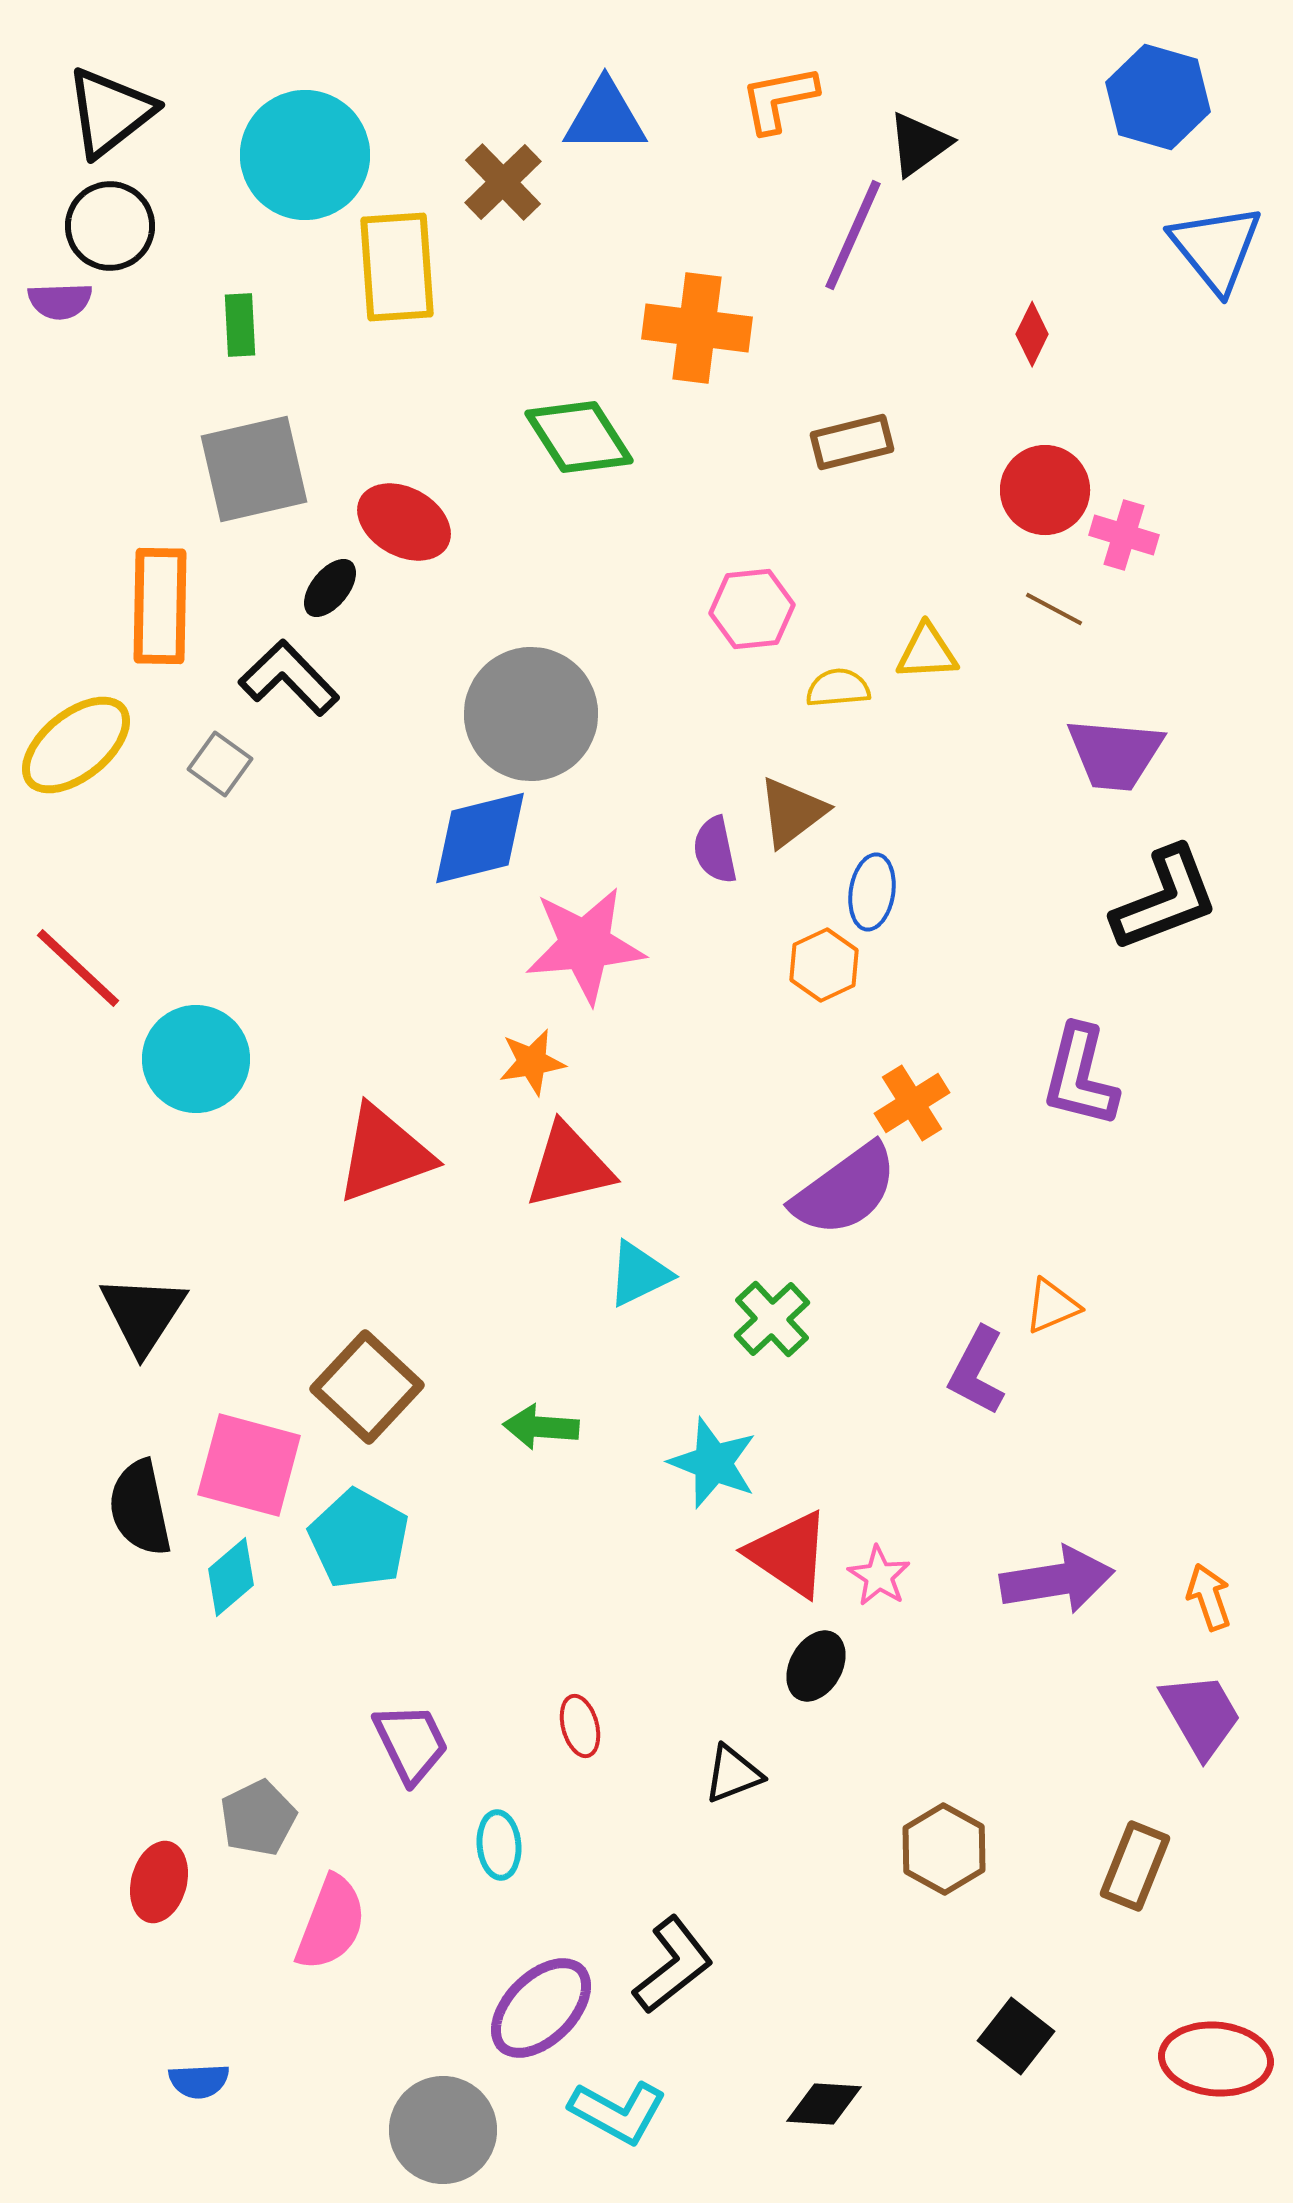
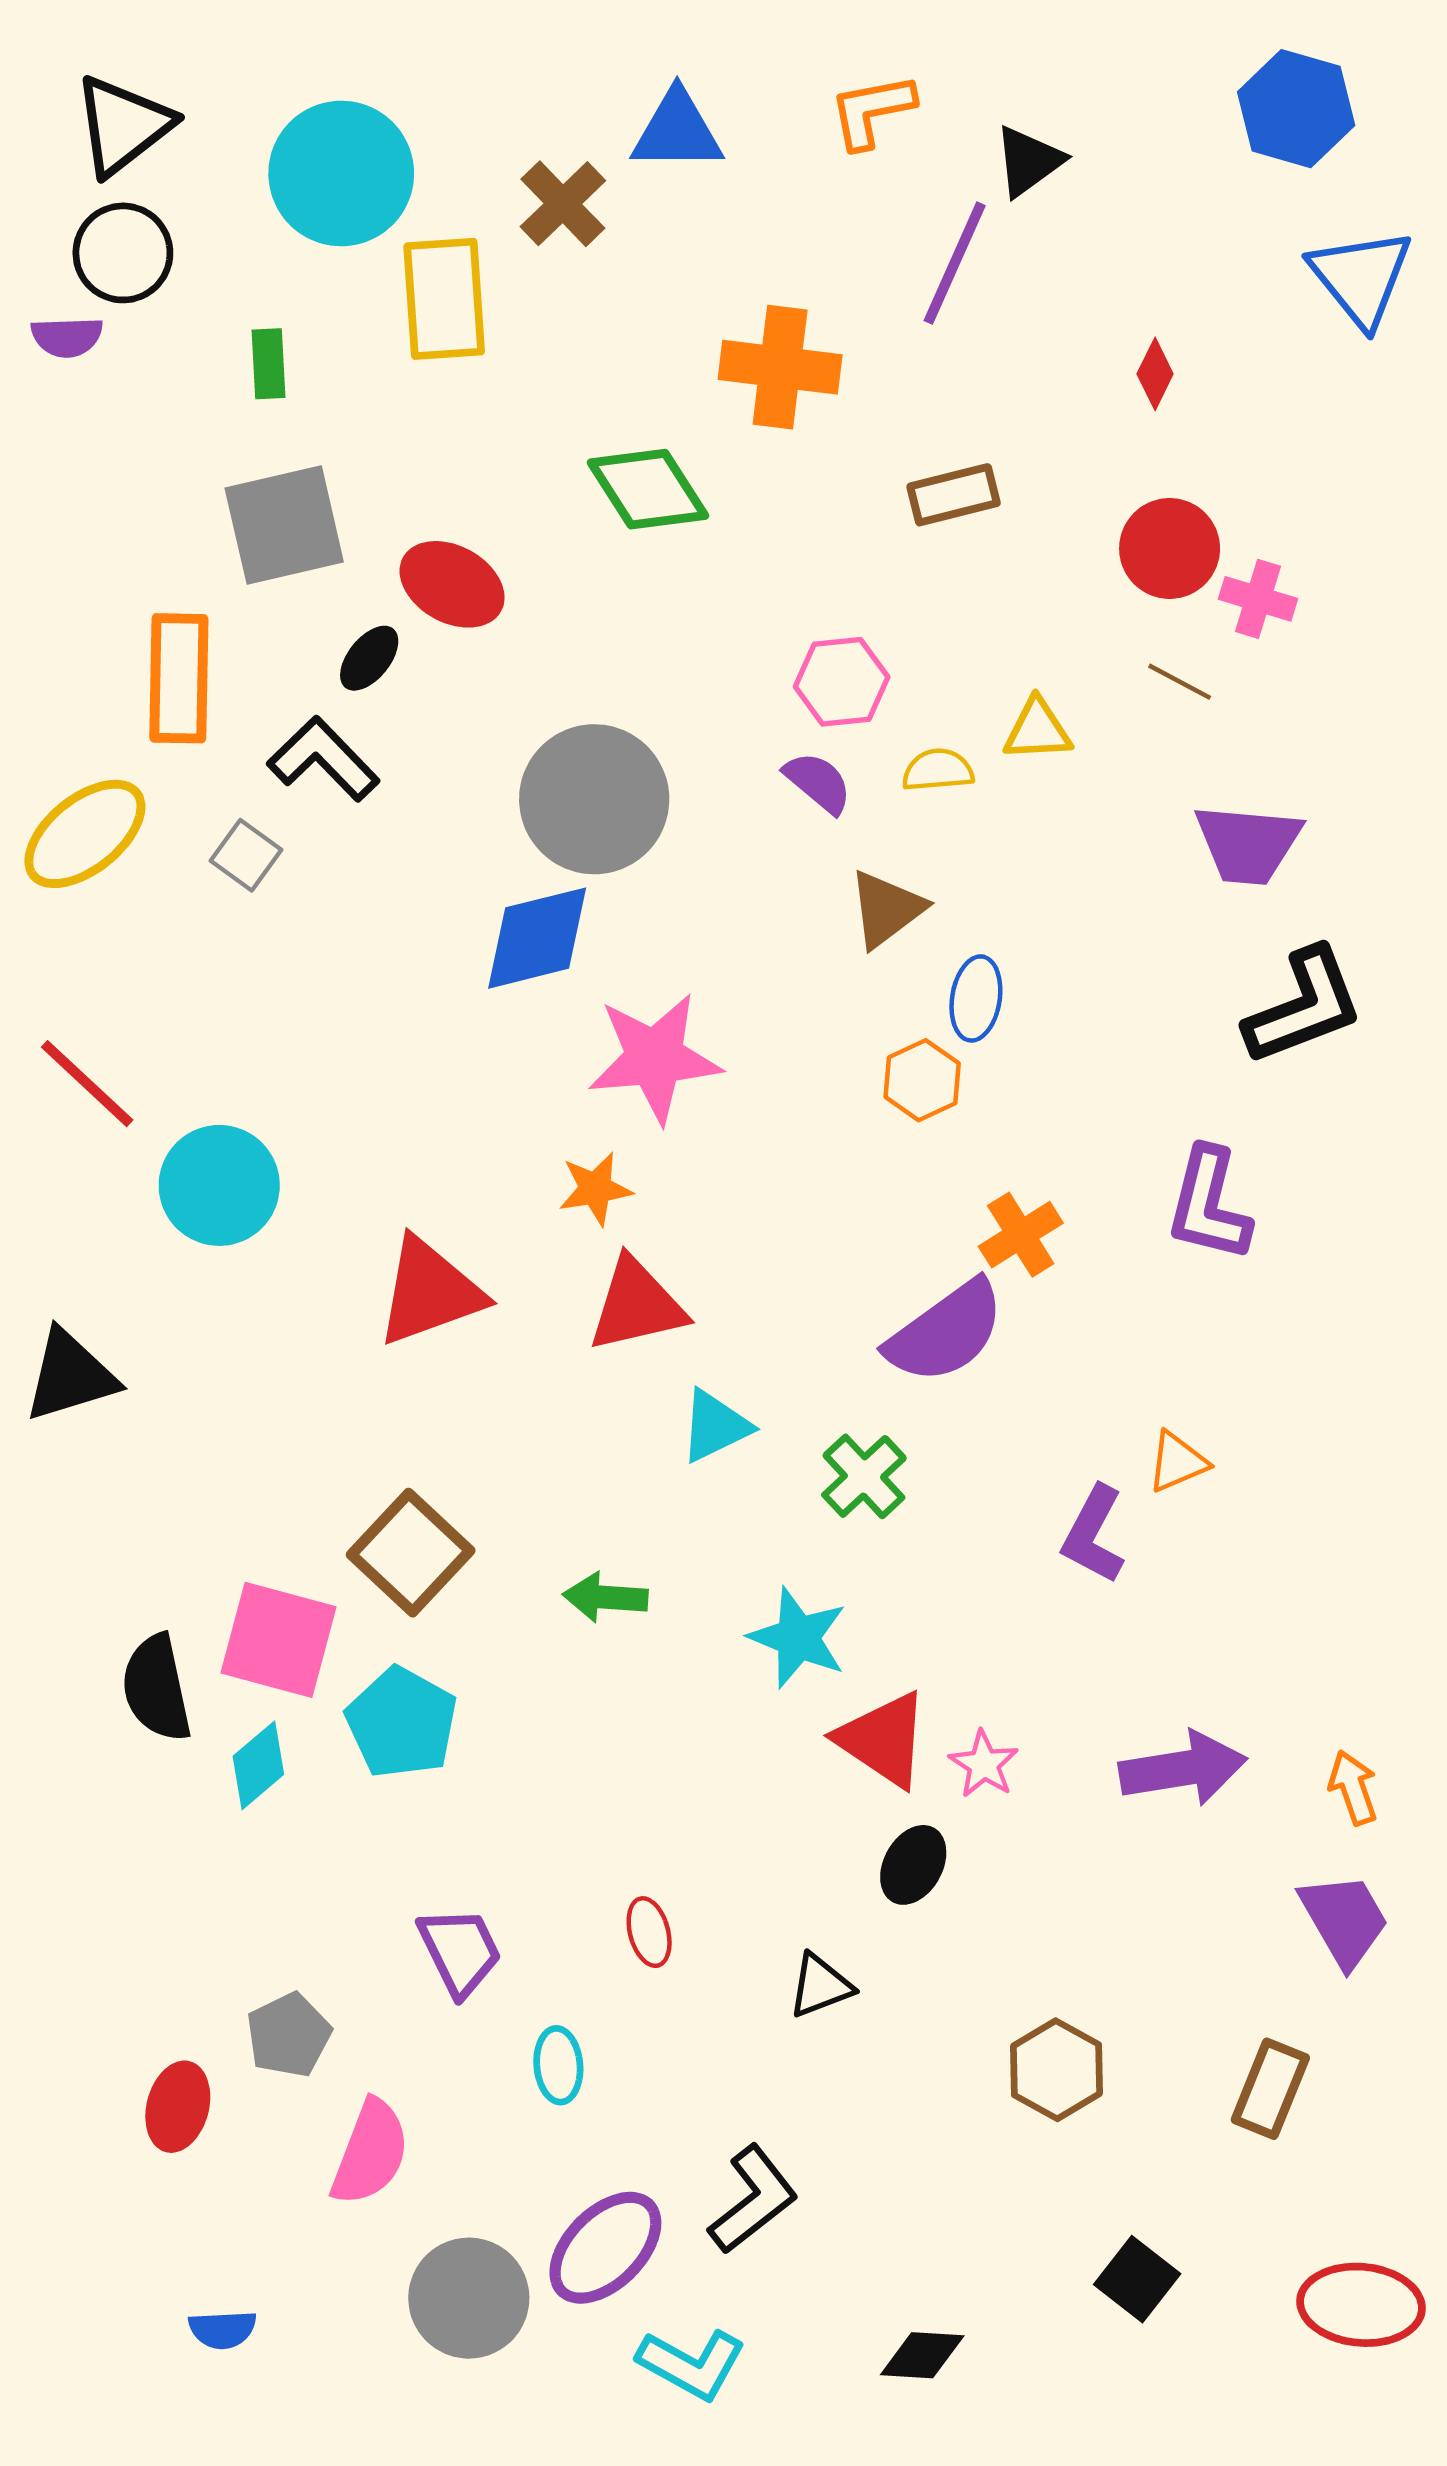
purple semicircle: (715, 850) -> (818, 782), moved, turned 142
black triangle: (143, 1314) -> (70, 1376), moved, turned 40
gray circle: (443, 2130) -> (469, 2298), moved

